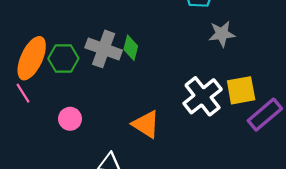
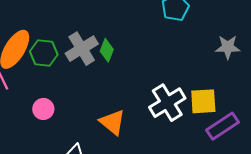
gray star: (222, 34) -> (228, 47), moved
gray cross: (104, 49) -> (82, 49), turned 32

